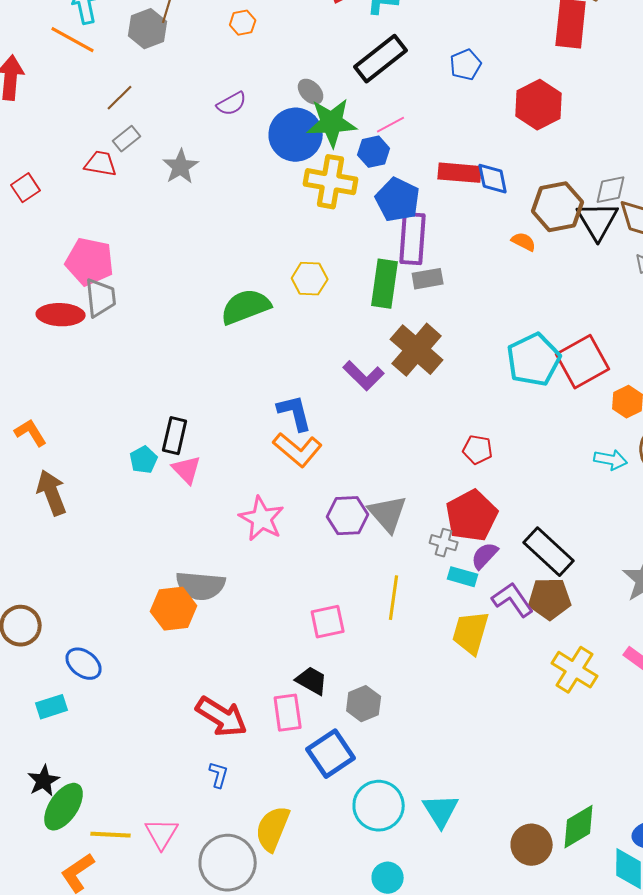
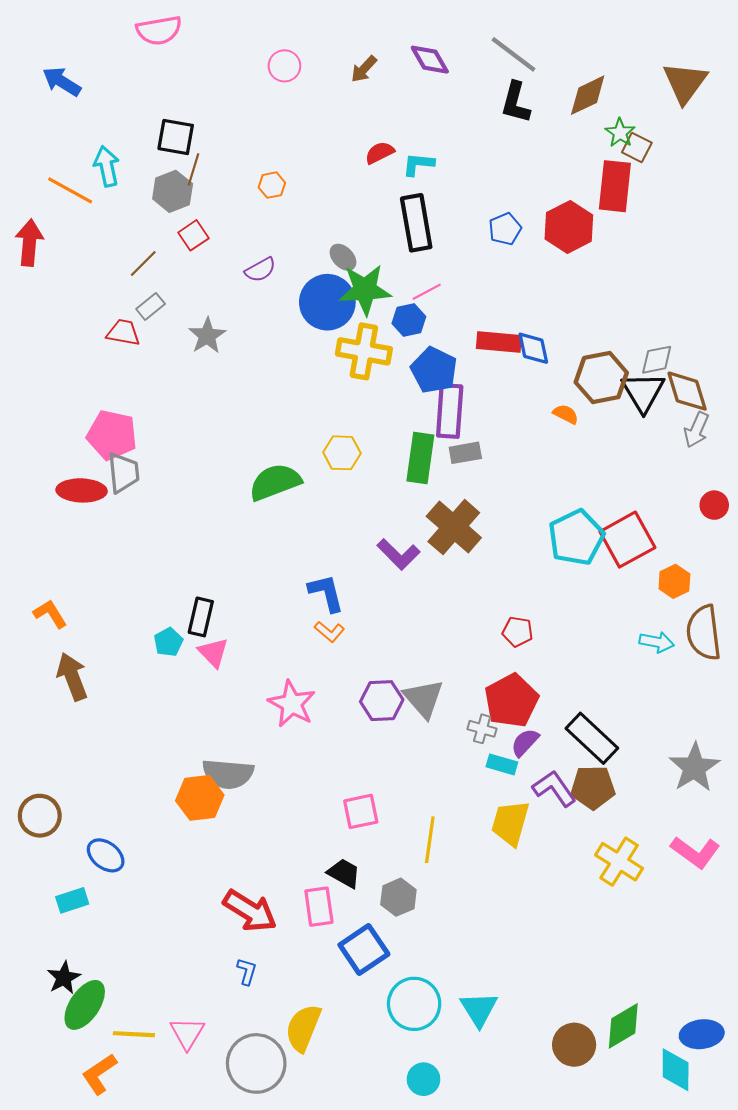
orange line: (73, 40) -> (70, 190), moved
black rectangle: (381, 59) -> (416, 223), turned -62
red hexagon: (539, 105) -> (569, 227), moved
red square: (26, 188) -> (193, 235), moved
orange L-shape: (298, 450) -> (329, 632), size x0.6
yellow line: (394, 598) -> (430, 840), moved

